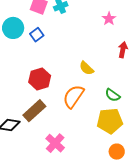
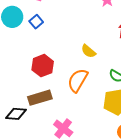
brown rectangle: (34, 111) -> (40, 98), turned 30

